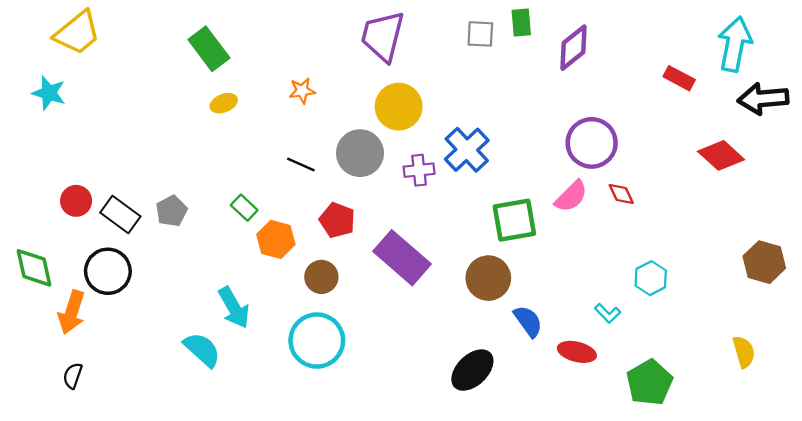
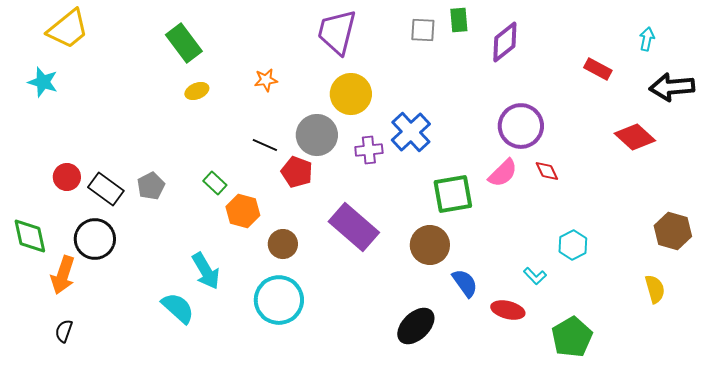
cyan arrow: (735, 44) -> (647, 39), size x0.5
red pentagon: (337, 220) -> (297, 172), moved
yellow semicircle: (744, 352) -> (655, 289), moved

